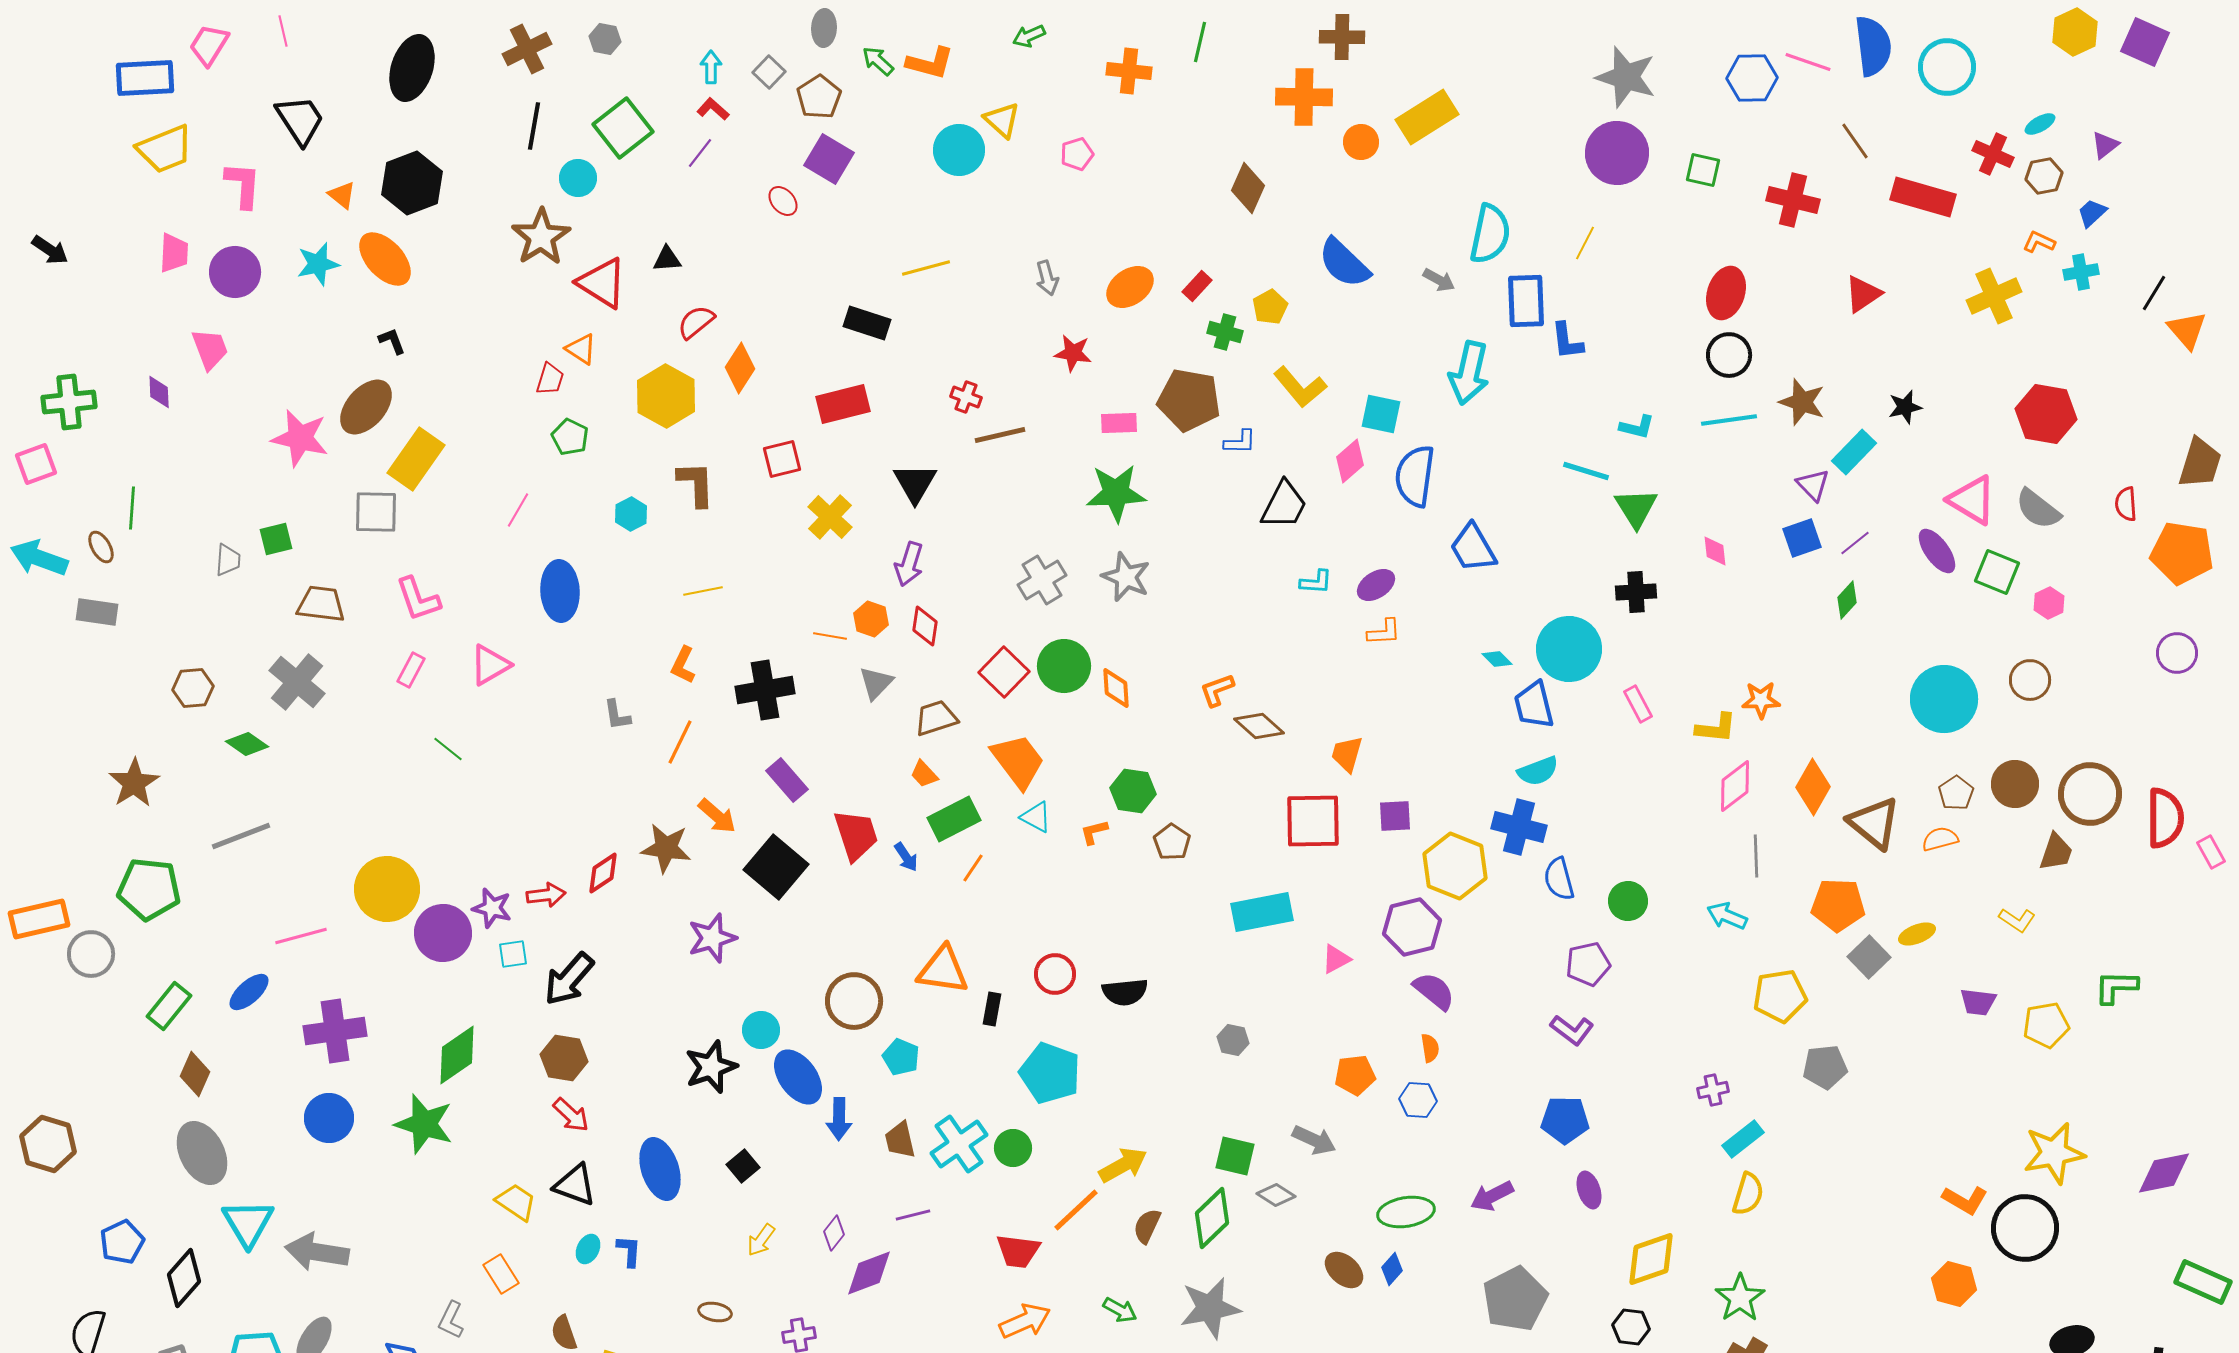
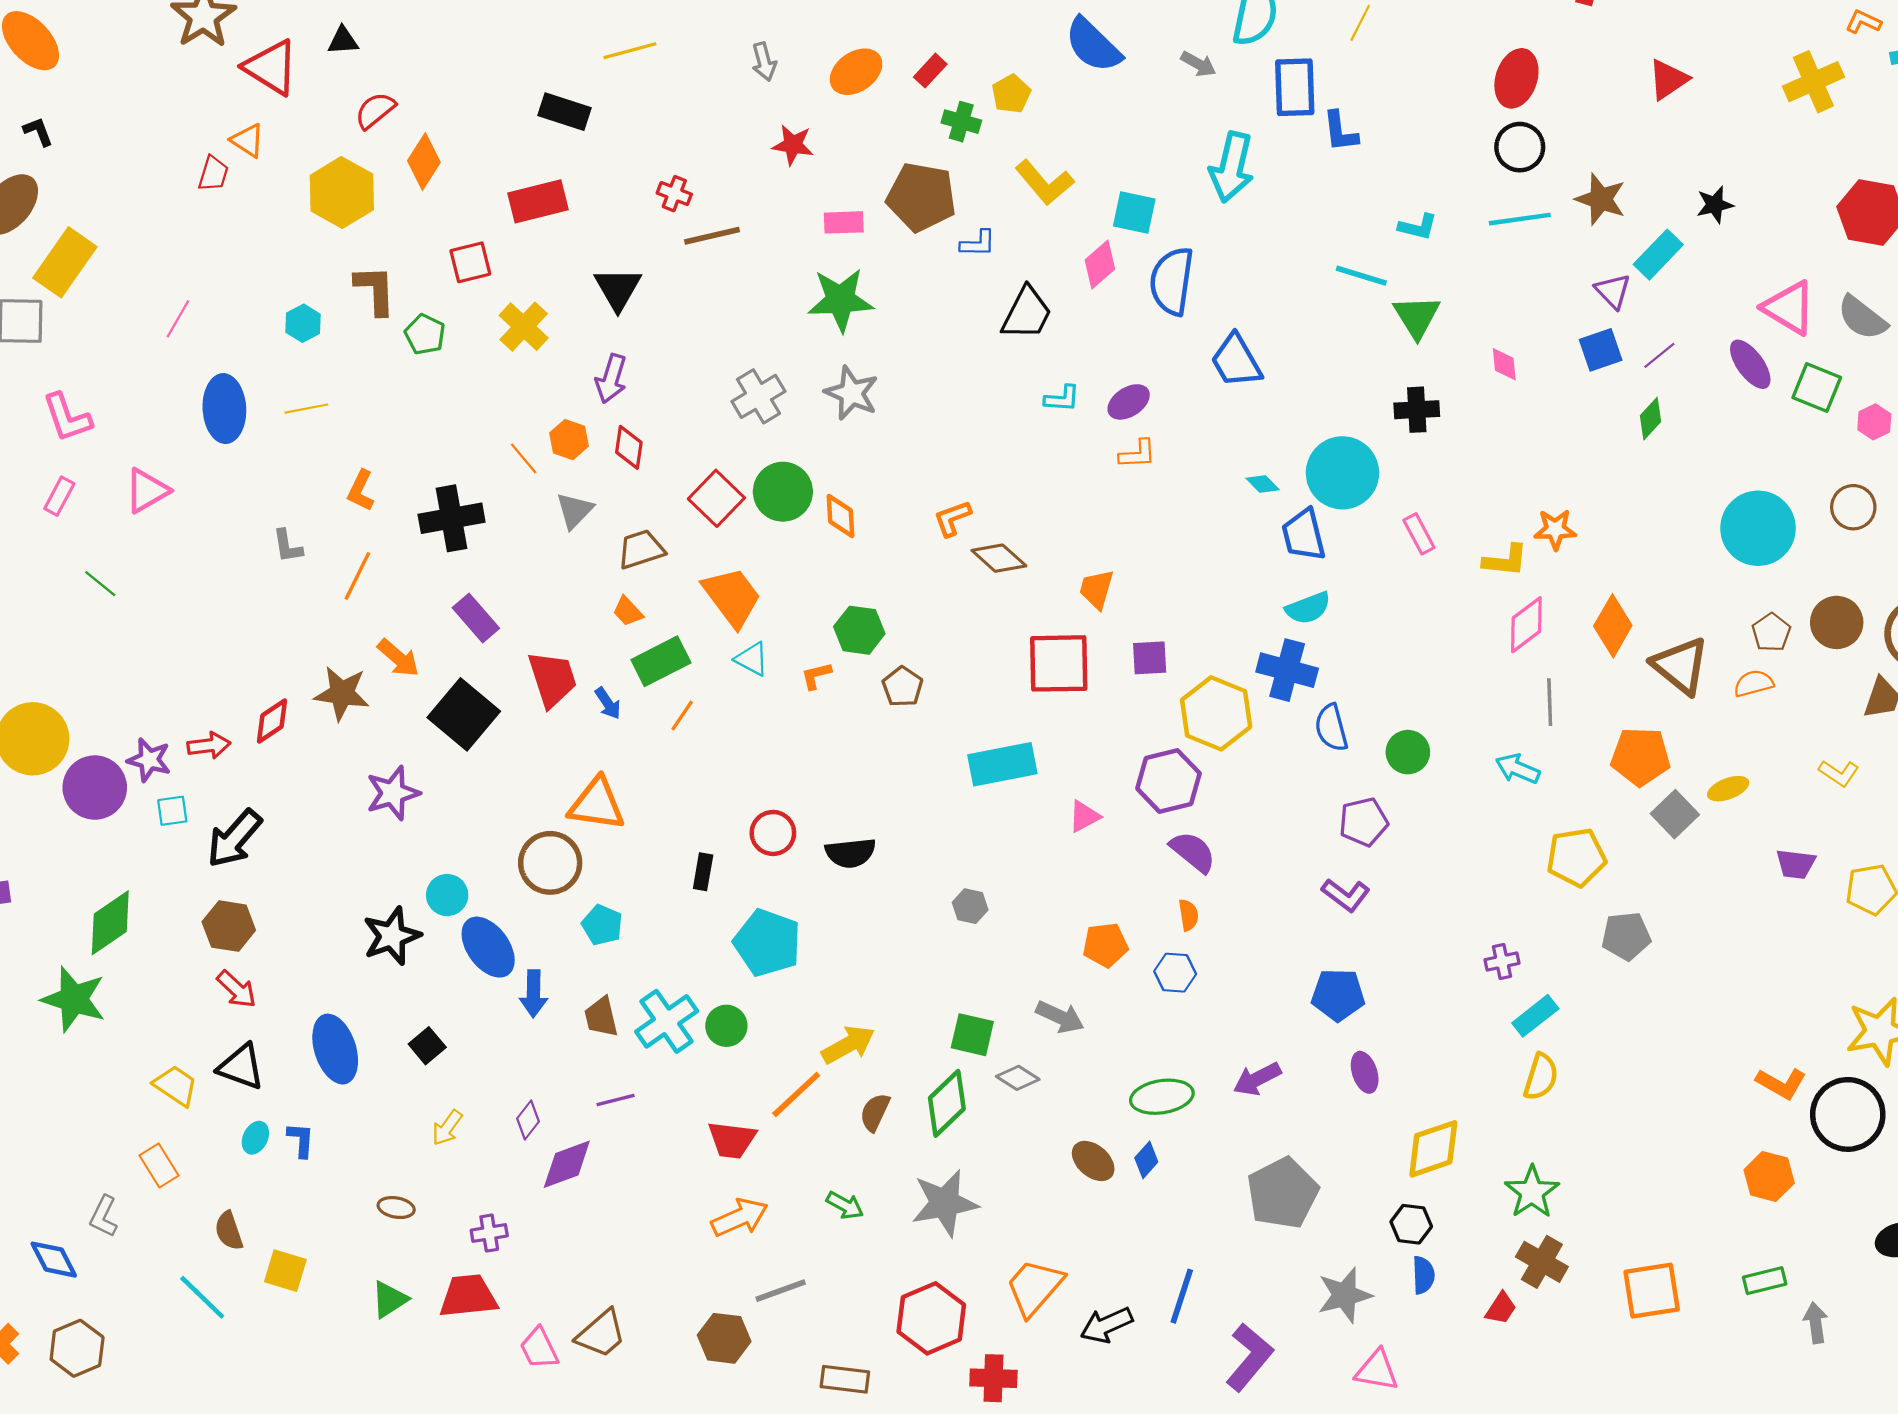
green pentagon: (570, 437) -> (425, 334), moved
yellow line: (703, 591) -> (306, 409), moved
orange line: (830, 636) -> (524, 458), turned 40
orange triangle: (943, 970) -> (597, 804), moved

